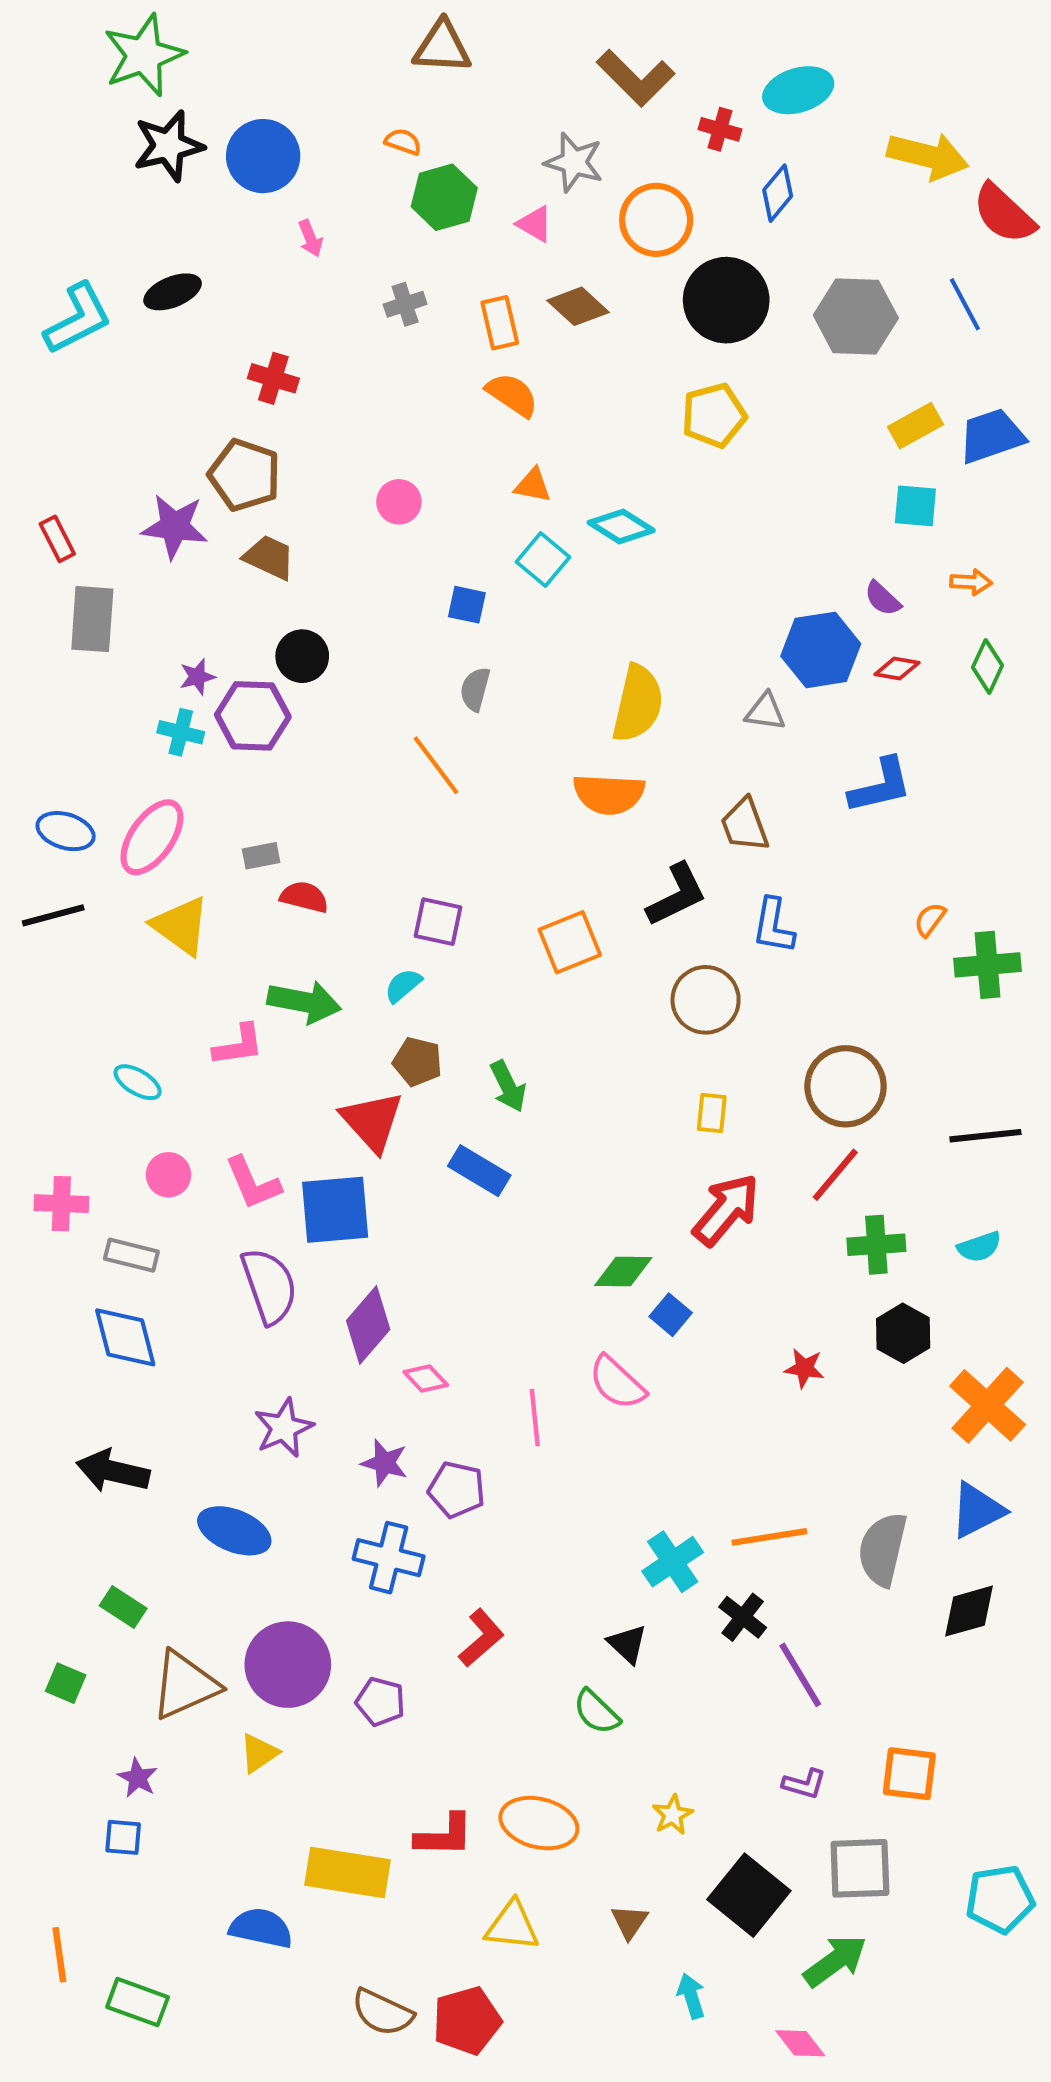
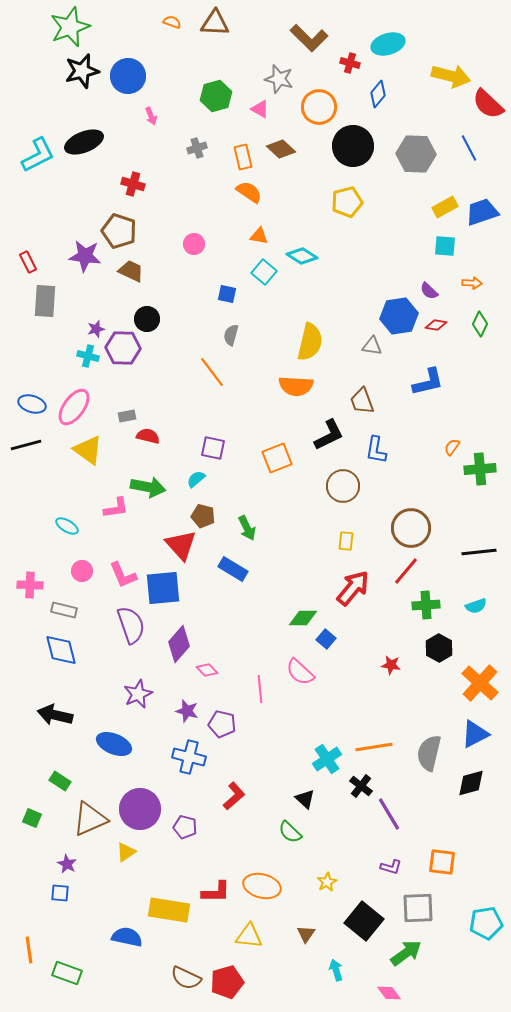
orange semicircle: (403, 142) -> (172, 22), moved
black ellipse: (173, 292) -> (84, 142), size x1.4

